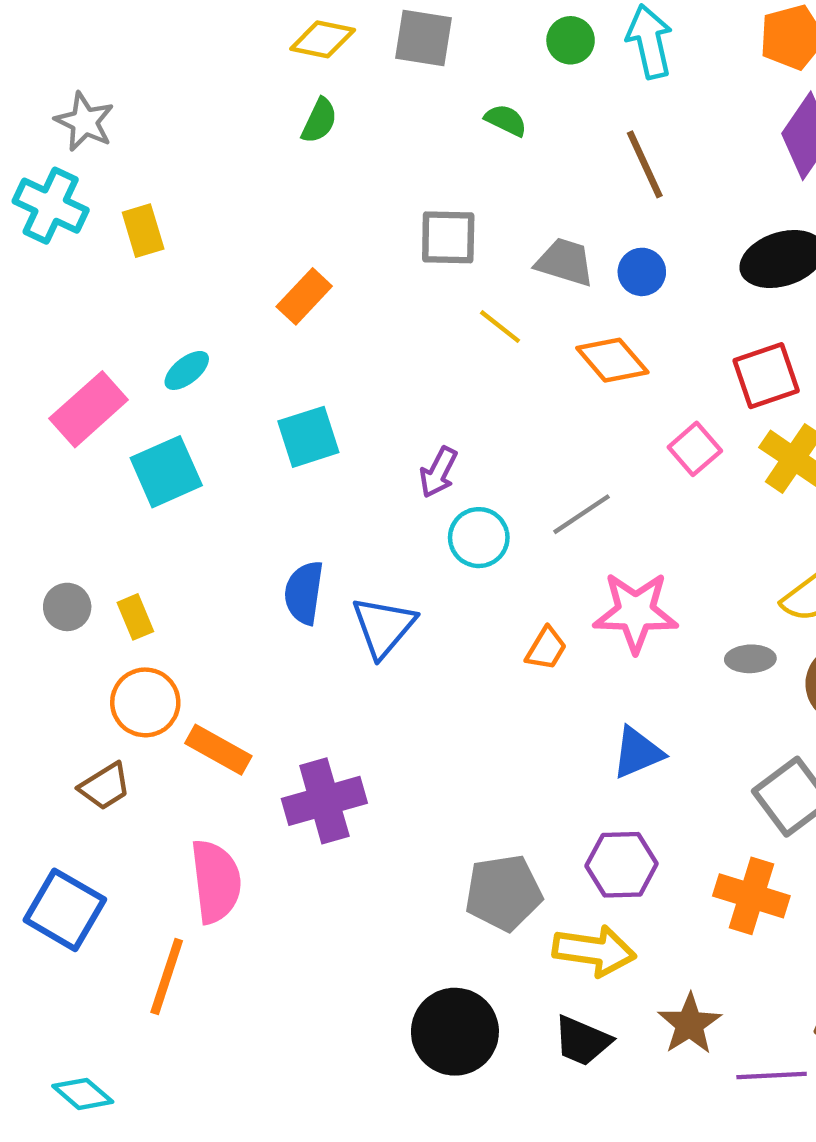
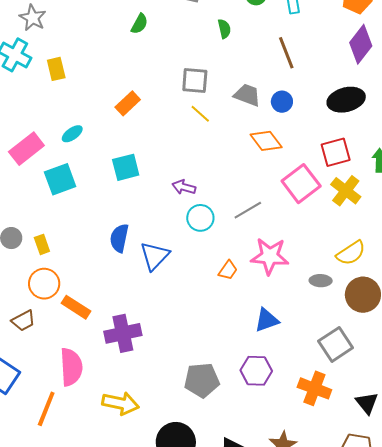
green semicircle: (506, 120) -> (224, 29), turned 48
yellow line: (500, 327) -> (200, 114), moved
pink square: (695, 449) -> (301, 184), size x1.6
purple arrow: (438, 472) -> (184, 187), turned 75
yellow arrow: (594, 951) -> (121, 403), moved

